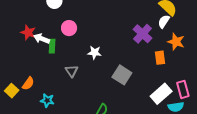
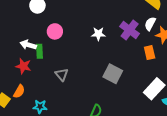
white semicircle: (164, 21) -> (150, 24), moved
red star: (28, 32) -> (23, 66), moved
white star: (95, 53) -> (98, 34), moved

